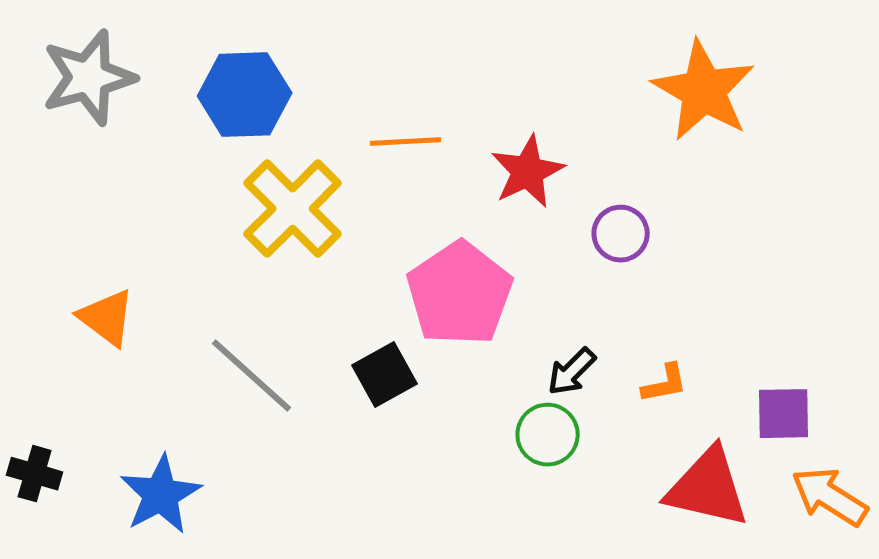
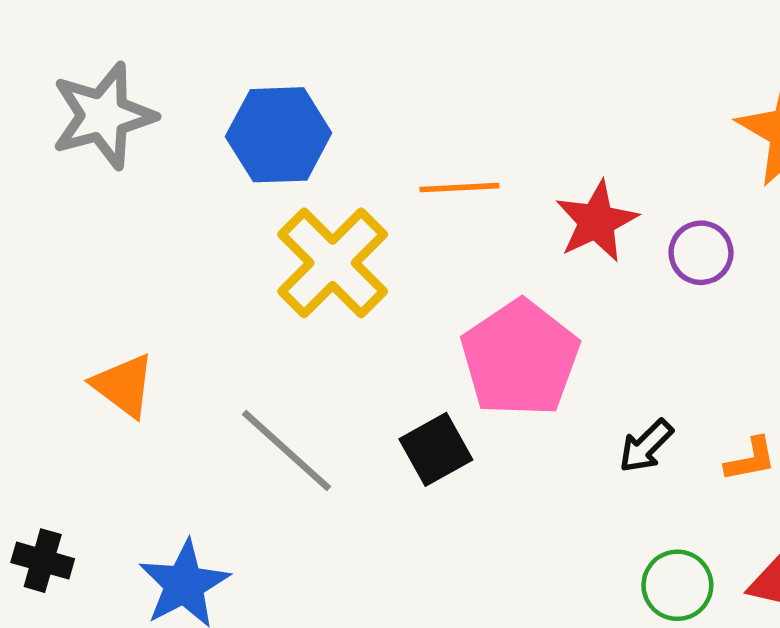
purple circle: (621, 234) -> (701, 253), moved
green circle: (548, 435) -> (677, 585), moved

